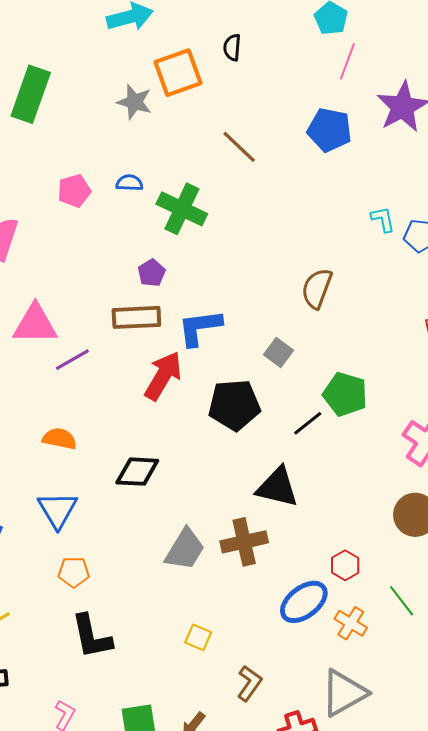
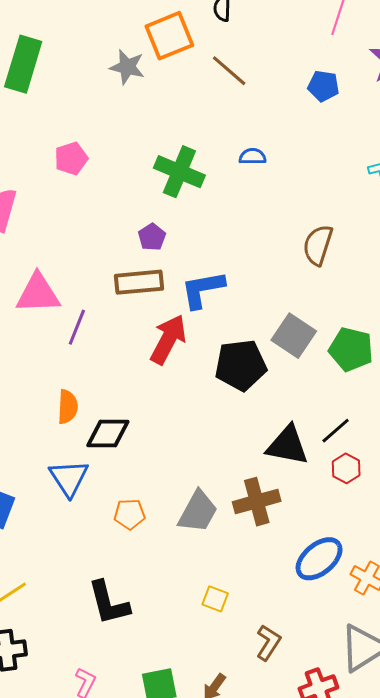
blue pentagon: (330, 130) -> (323, 86), size x0.7
brown line: (239, 147) -> (229, 71), moved
blue semicircle: (129, 183) -> (253, 156), moved
gray square: (278, 353) -> (294, 336), moved, size x1.5
purple line: (72, 360) -> (77, 327), turned -36
black line: (308, 423) -> (336, 431), moved
orange semicircle: (59, 439) -> (68, 407), turned 84
black diamond: (137, 472) -> (108, 433), moved
red hexagon: (345, 565) -> (346, 468), moved
orange pentagon: (74, 572) -> (130, 514), moved

